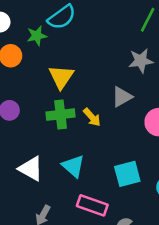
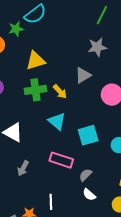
yellow triangle: (61, 77) -> (36, 61), turned 40
cyan triangle: (73, 166) -> (57, 121), moved

